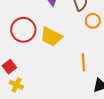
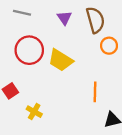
yellow cross: (17, 85) -> (34, 112), moved

